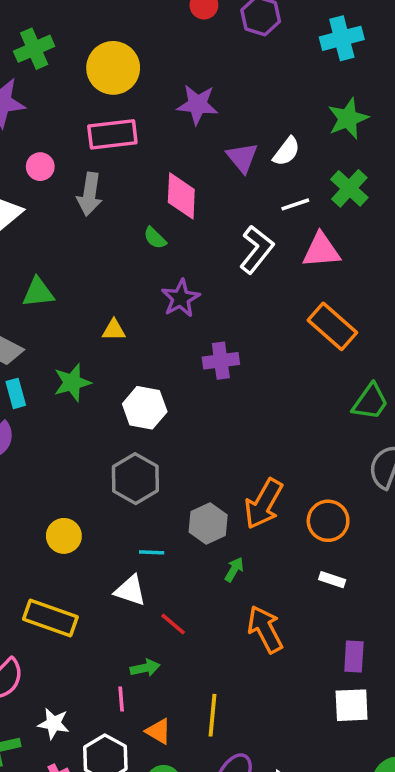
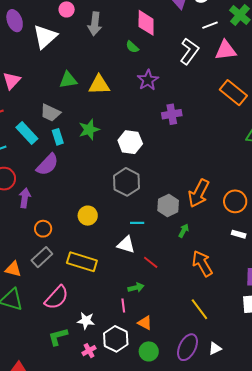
yellow triangle: (114, 330) -> (99, 85), moved, size x1.6
yellow line: (213, 715) -> (199, 309), moved, turned -40

